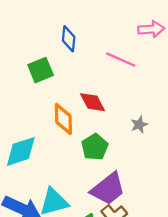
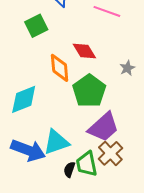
green pentagon: (95, 147) -> (89, 91), size x1.4

